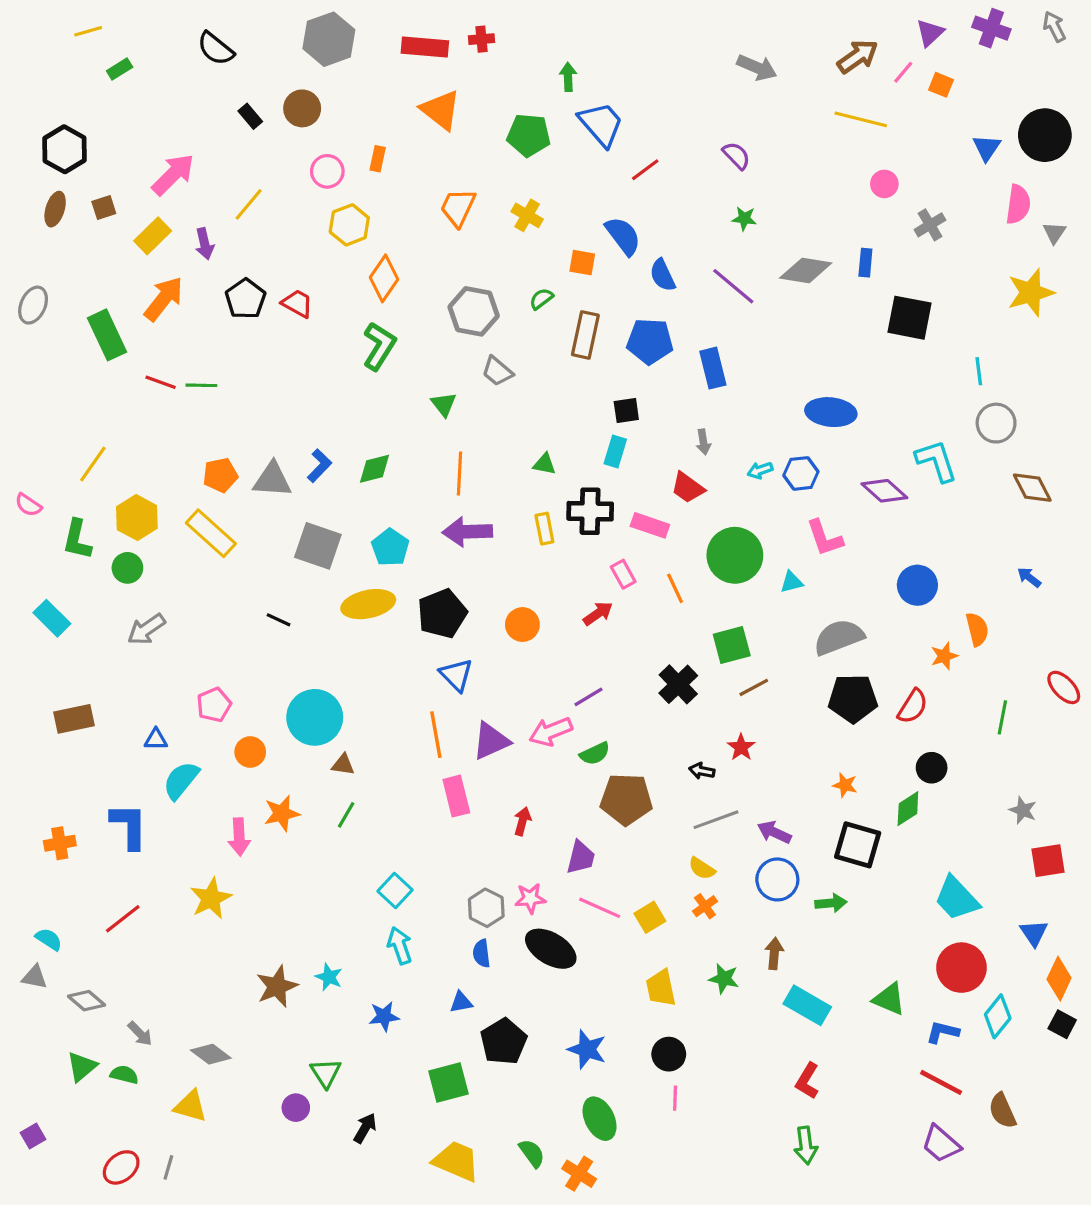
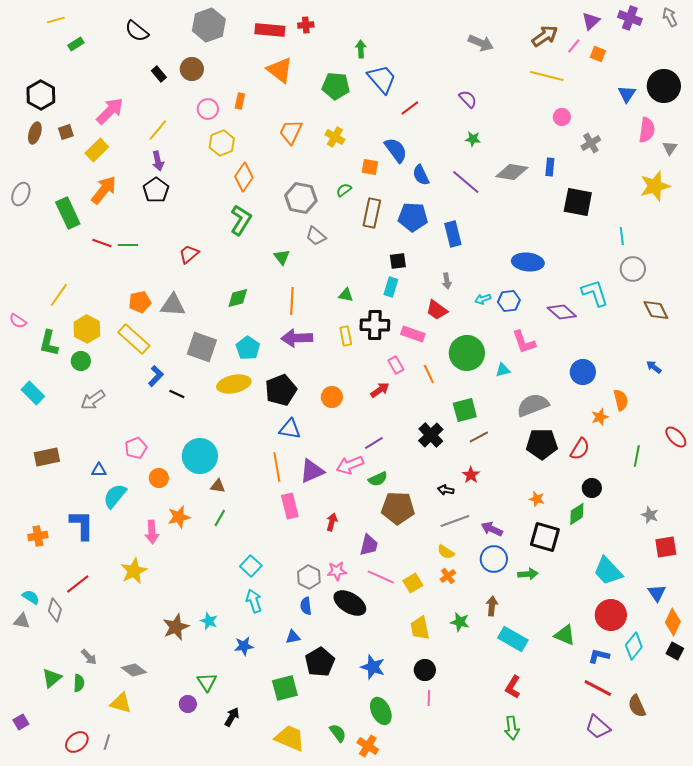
purple arrow: (205, 244) -> (158, 161), moved
red trapezoid: (297, 304) -> (189, 254), moved, turned -70
blue L-shape: (319, 466) -> (156, 376), moved
blue triangle: (456, 675) -> (290, 429), turned -35
gray diamond: (87, 1001) -> (55, 610), moved, turned 65
green semicircle: (124, 1075) -> (79, 683), turned 78

